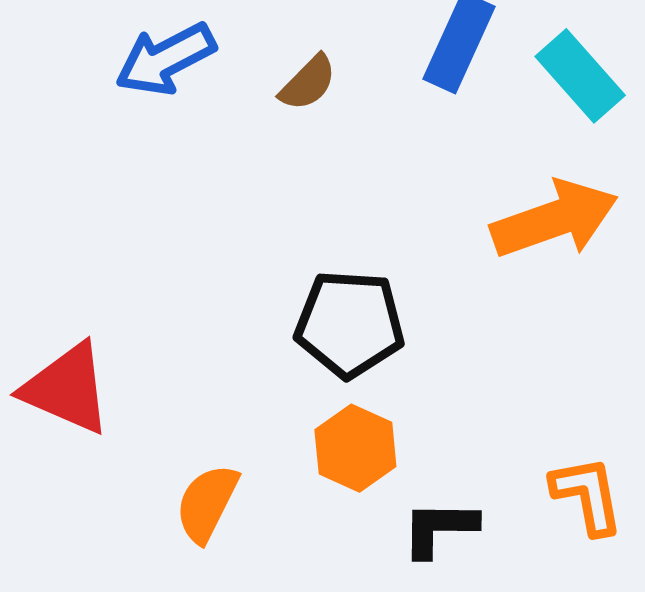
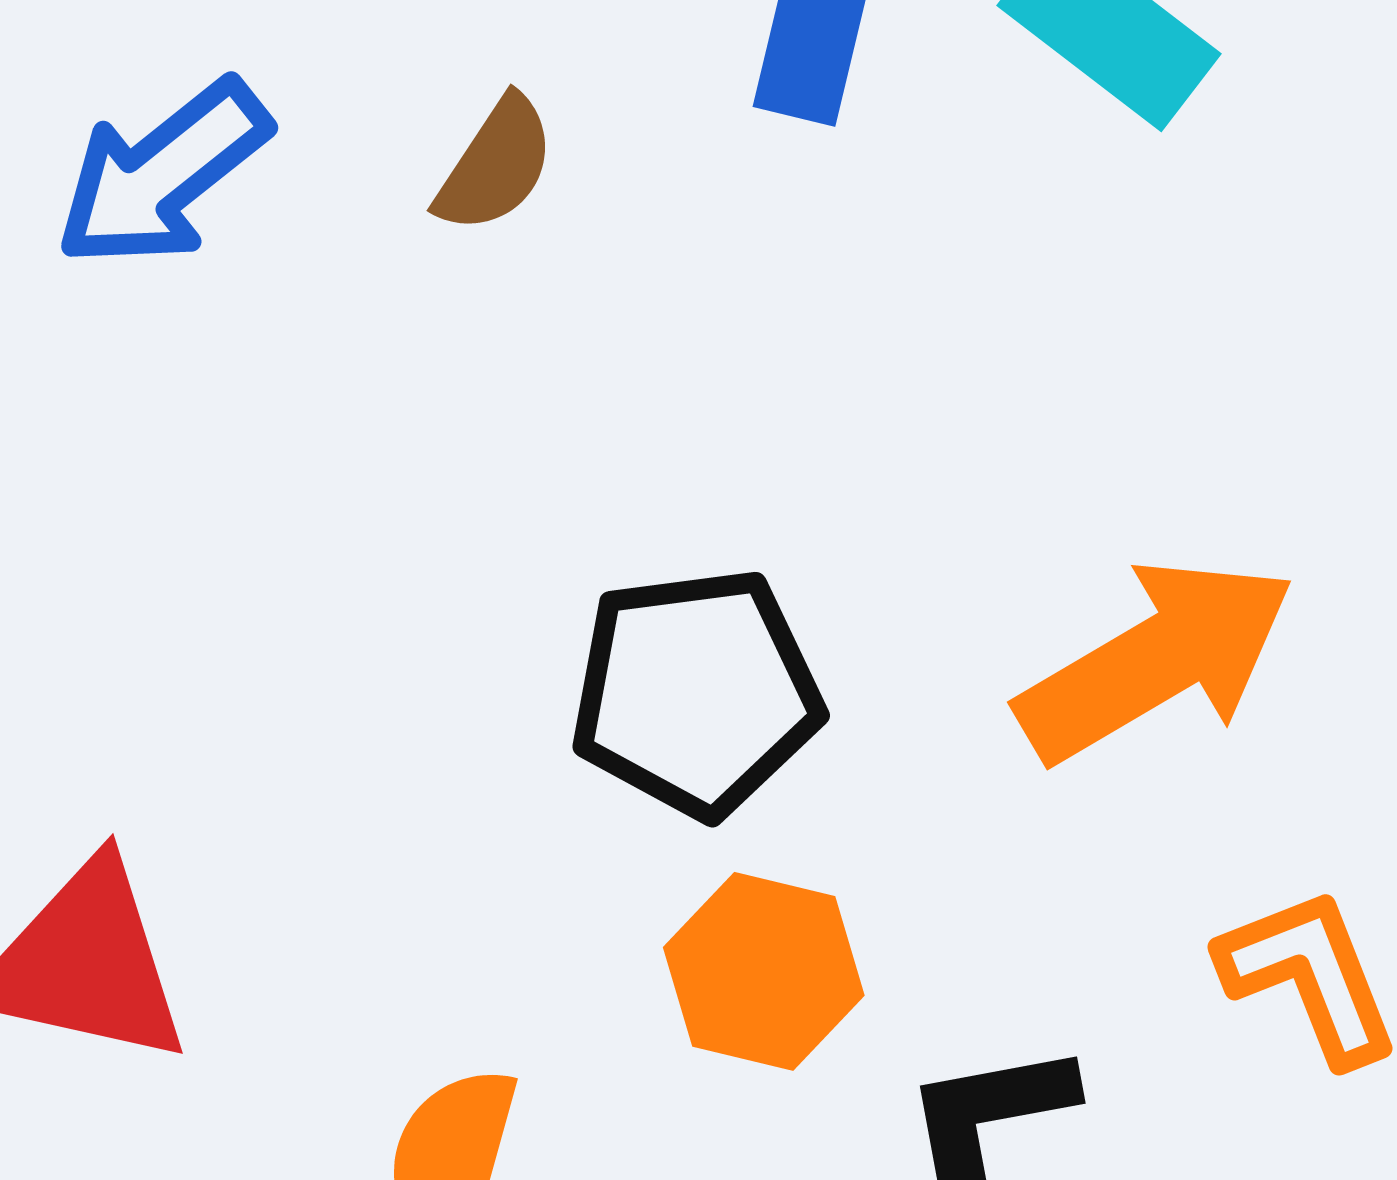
orange arrow: (554, 219) -> (1156, 660), moved

